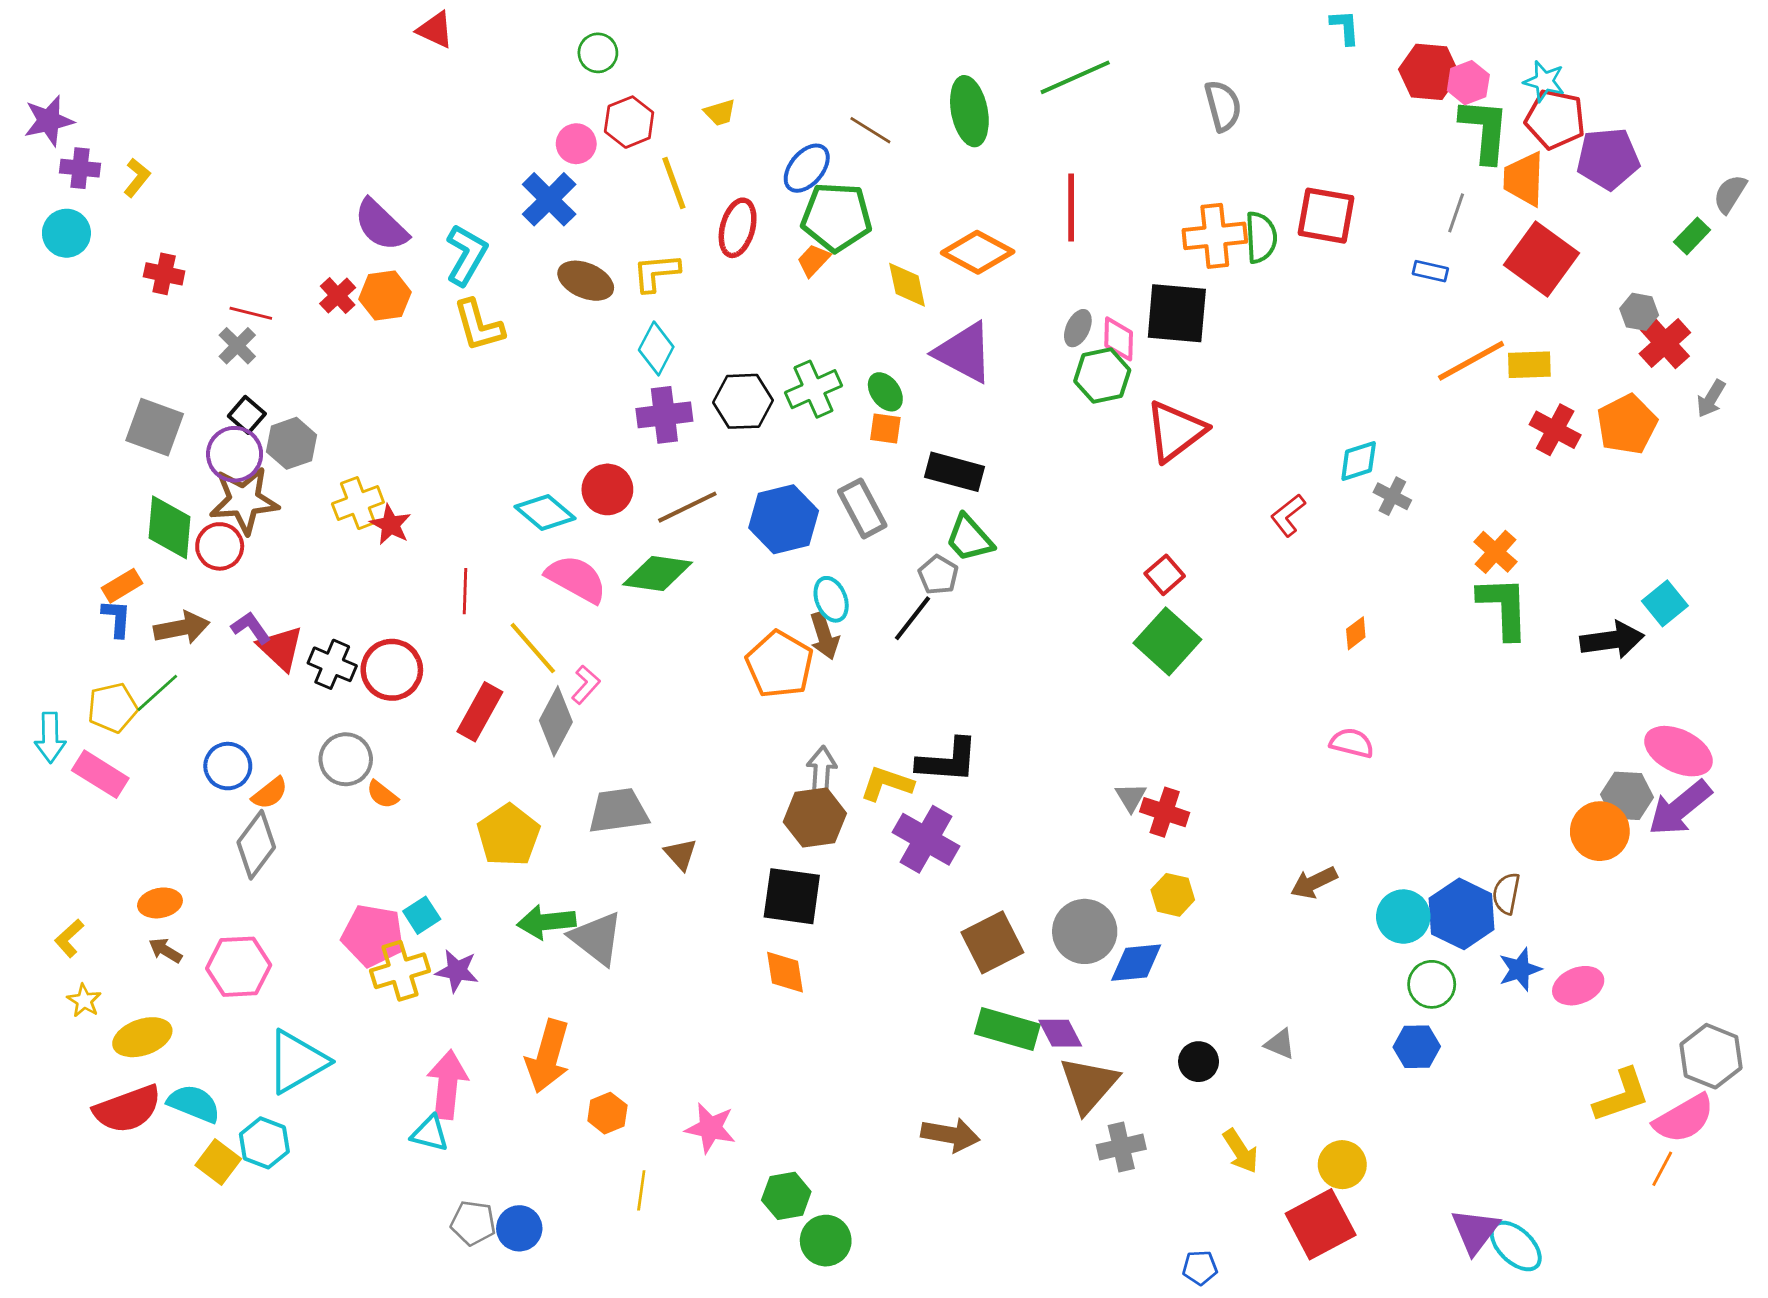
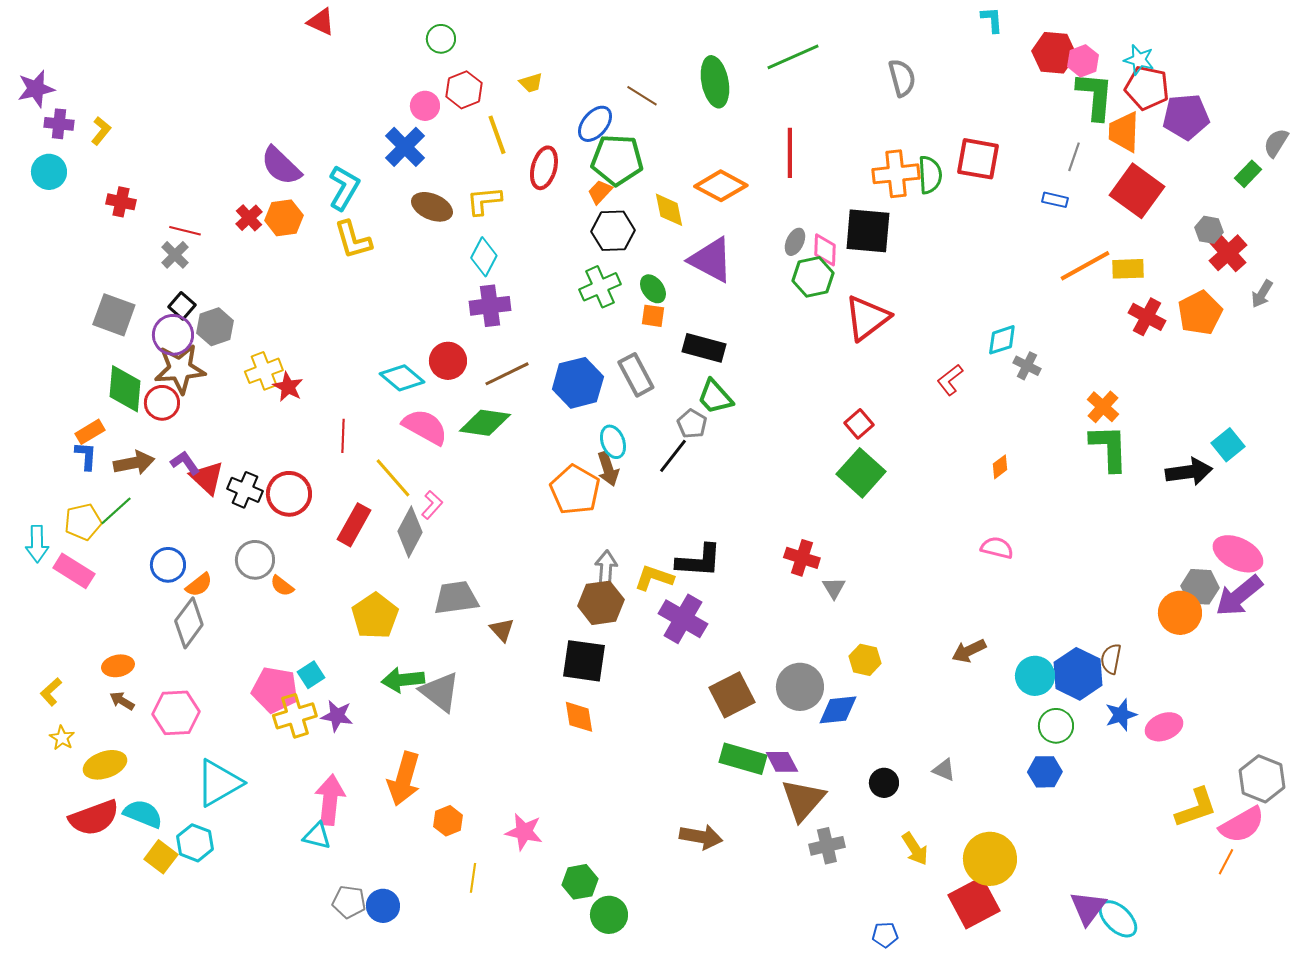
black hexagon: (743, 401) -> (613, 231), moved
red cross: (1165, 812) -> (802, 558), moved
yellow circle: (1342, 1165) -> (990, 859), size x1.5

